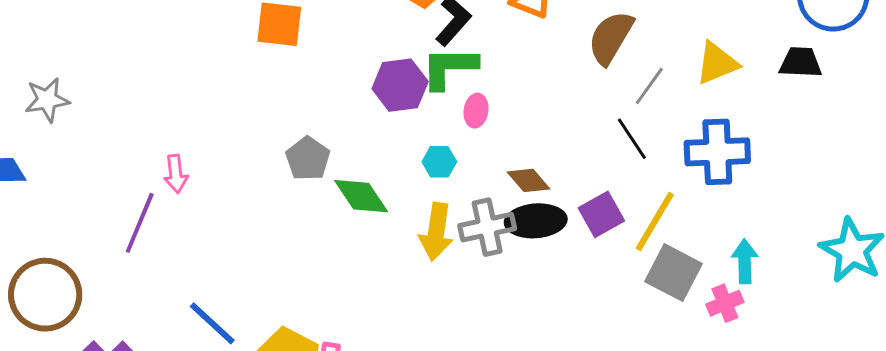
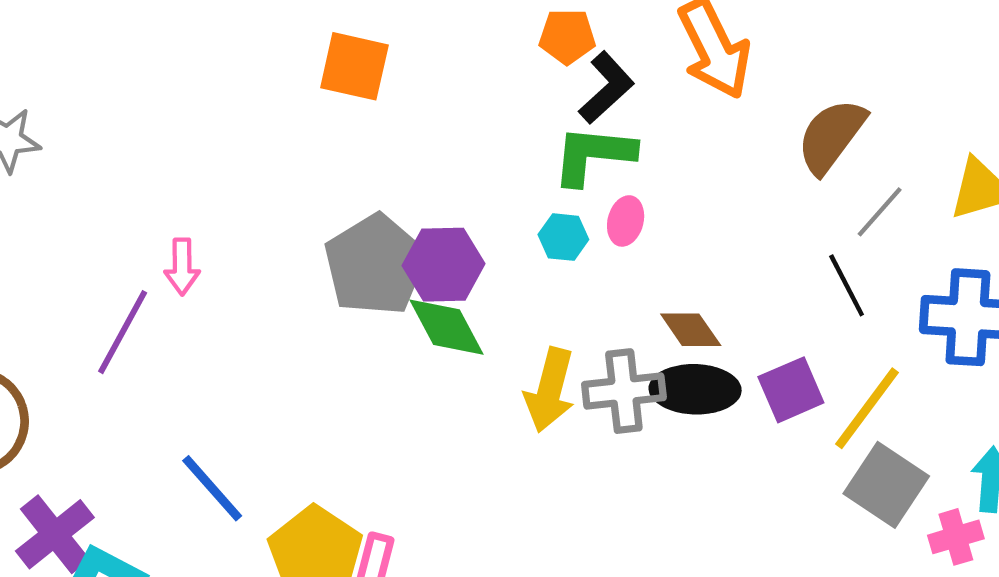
purple hexagon: (400, 85) -> (444, 265), moved
gray pentagon: (308, 159) -> (375, 265), size x1.6
cyan hexagon: (439, 162) -> (563, 237), moved

